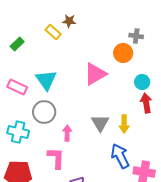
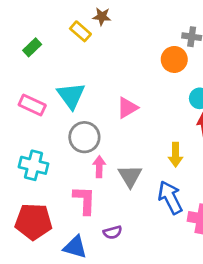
pink triangle: (95, 74) -> (127, 108), moved, size x0.7
gray circle: (44, 112) -> (84, 137), moved
gray triangle: (100, 123) -> (130, 176), moved

